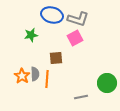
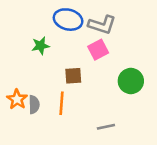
gray semicircle: (35, 74) -> (34, 105), moved
orange star: (22, 76) -> (17, 99), moved
green circle: (107, 83) -> (131, 81), moved

